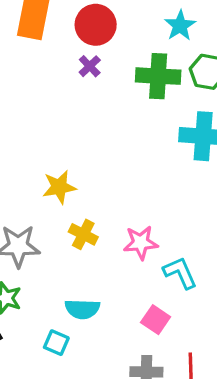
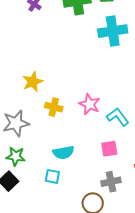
pink star: (141, 243) -> (90, 104), turned -30
pink square: (156, 320) -> (109, 149), turned -30

